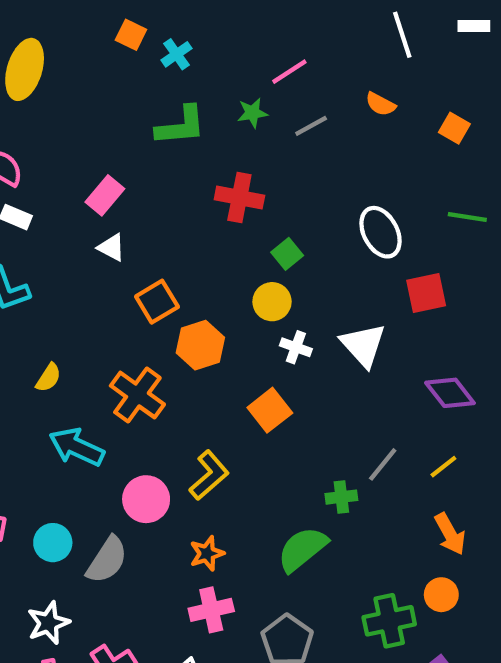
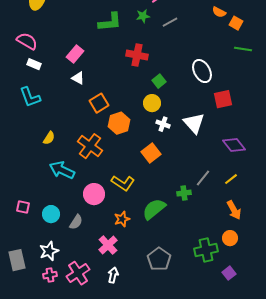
orange semicircle: (381, 104) -> (219, 12), moved
green line: (467, 217) -> (243, 49), moved
yellow L-shape: (209, 475) -> (123, 183), turned 75
green semicircle: (302, 549) -> (154, 209), moved
gray semicircle: (107, 560) -> (76, 222), size x0.7
pink cross: (211, 610) -> (108, 245), moved, turned -30

